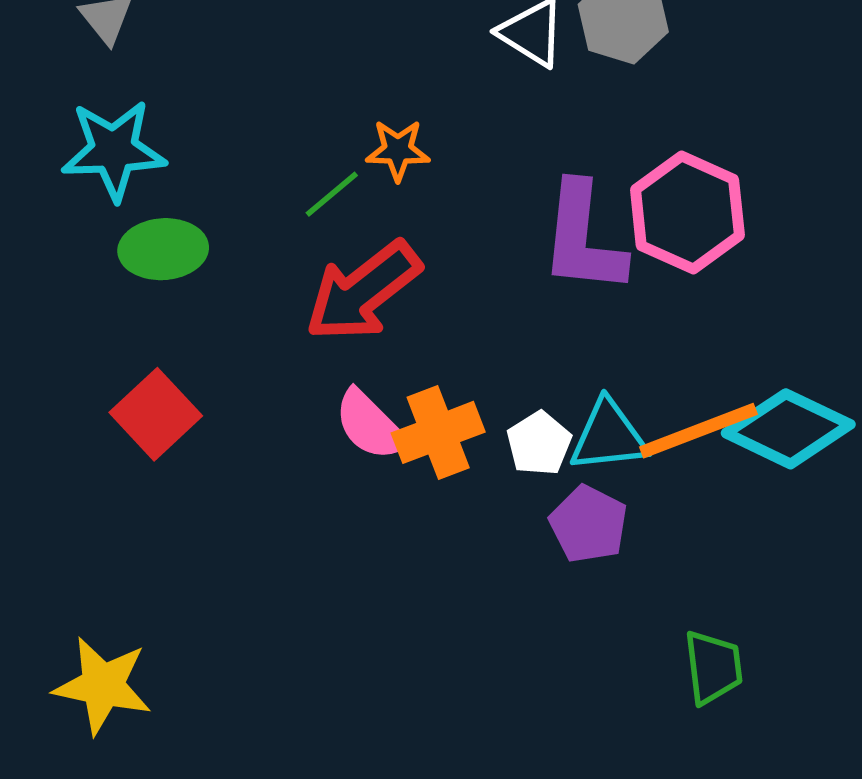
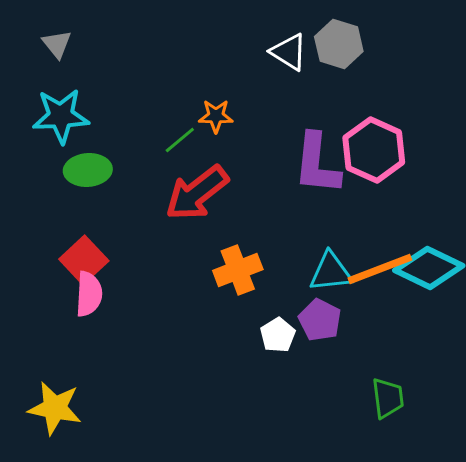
pink semicircle: (370, 425) -> (89, 294), moved, turned -132
white pentagon: (539, 443) -> (278, 335), moved

